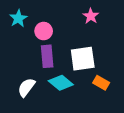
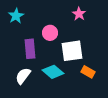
pink circle: (44, 31) -> (50, 33), moved
purple rectangle: (47, 56) -> (30, 49), moved

